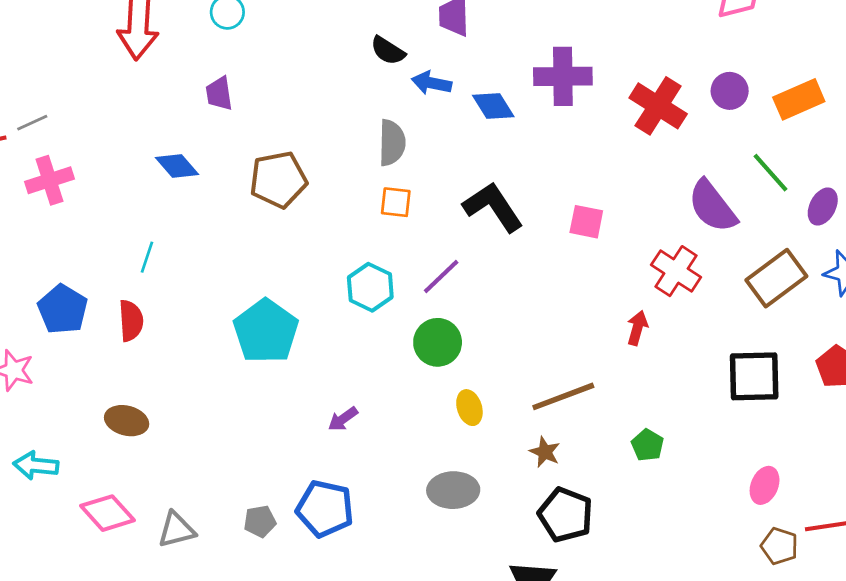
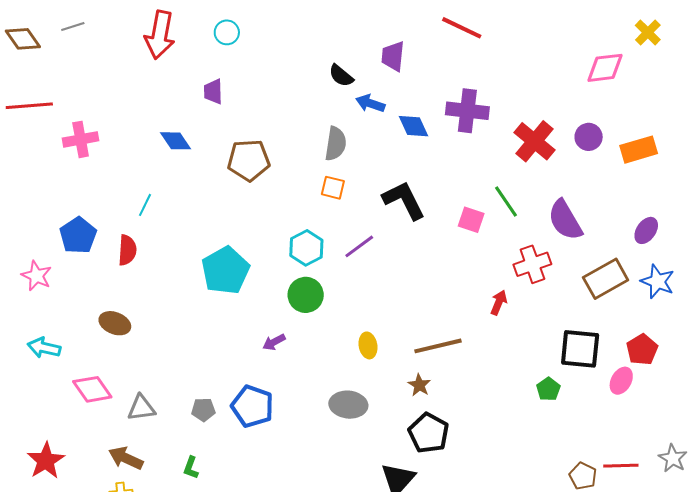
gray line: (32, 123) -> (73, 26), moved
green line: (770, 173) -> (506, 201), moved
red cross: (676, 271) -> (532, 264), turned 30
green circle: (438, 342) -> (306, 295), moved
green pentagon: (647, 445) -> (548, 389), moved
pink ellipse: (765, 485) -> (621, 381), moved

